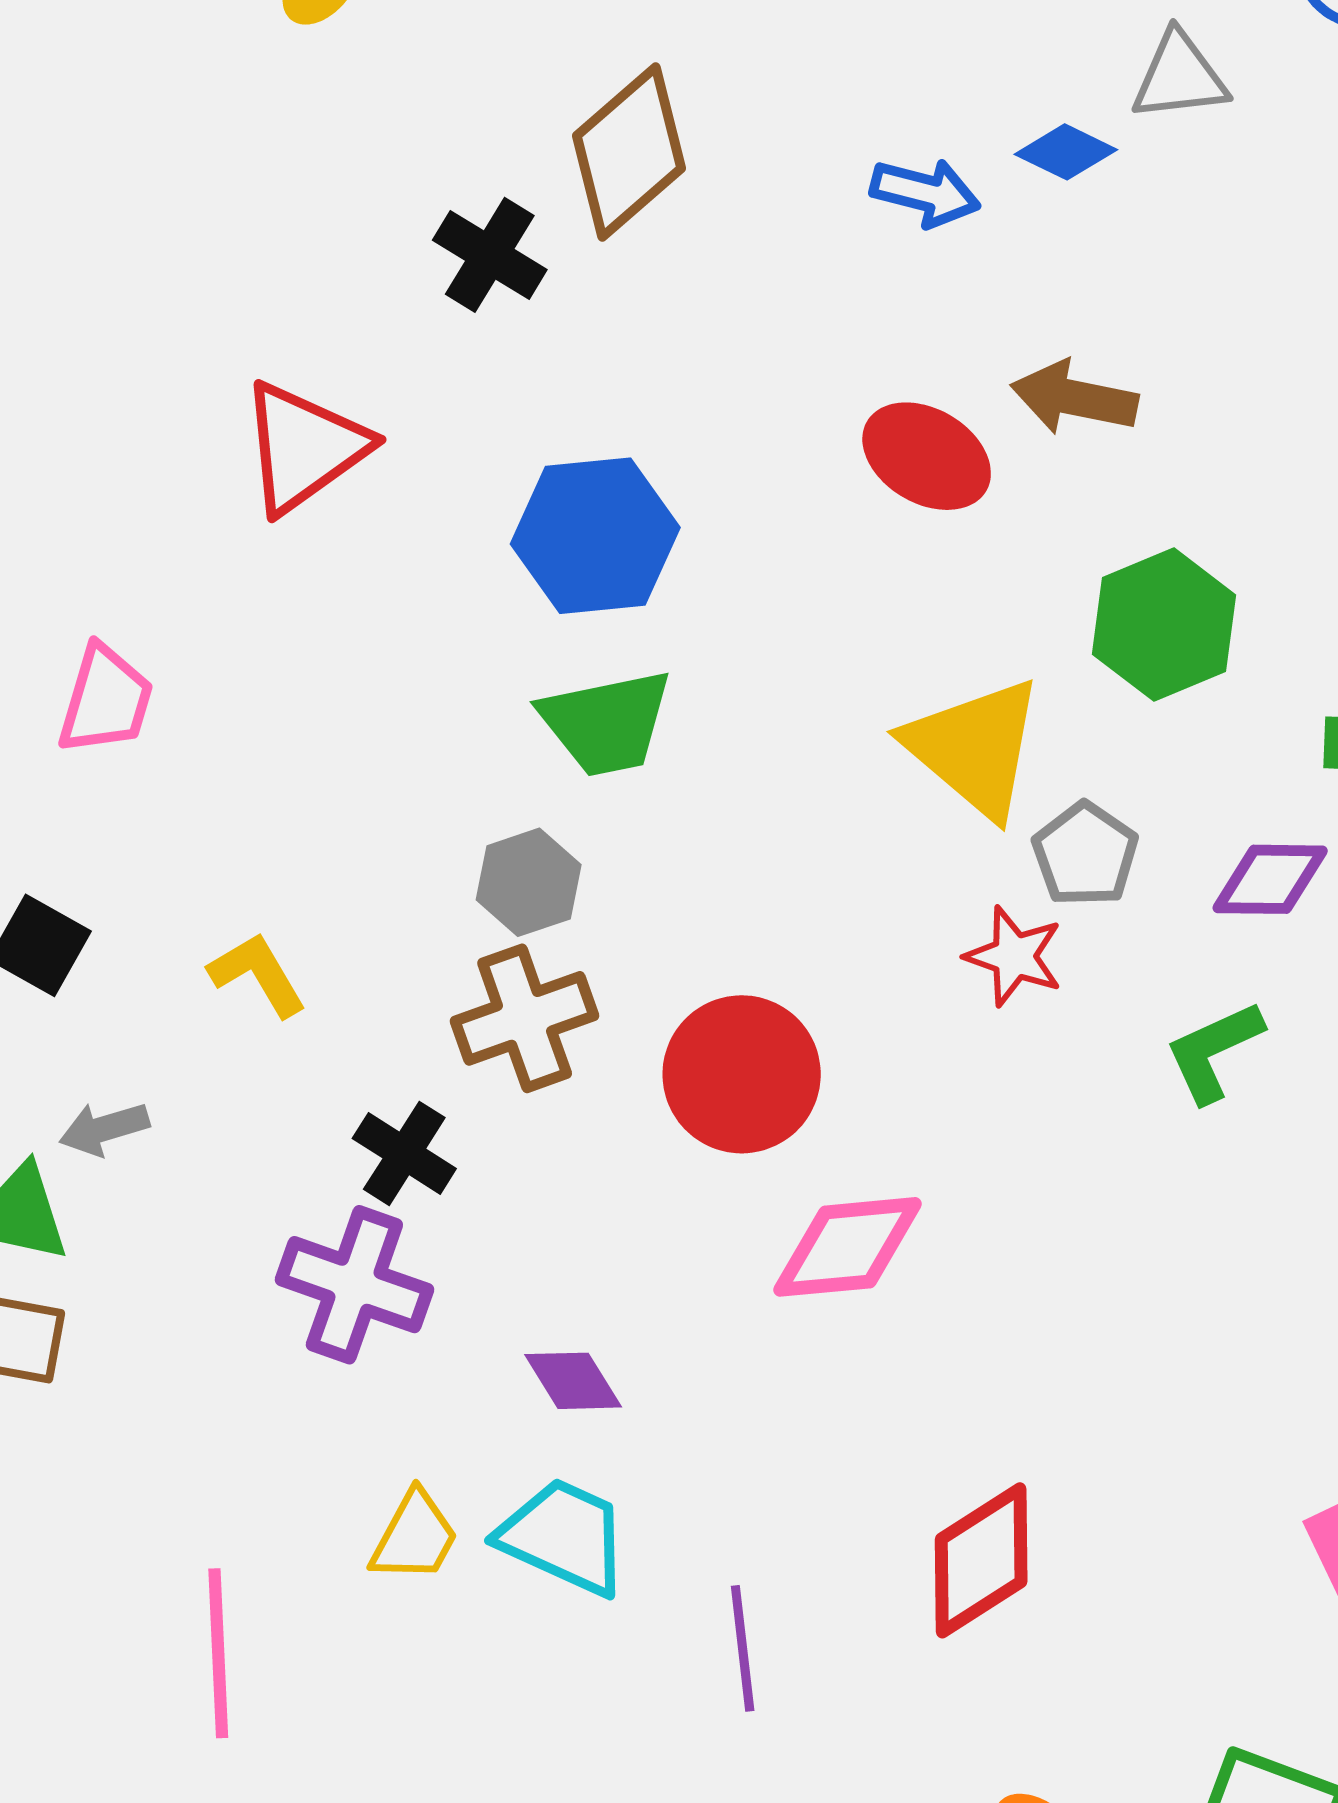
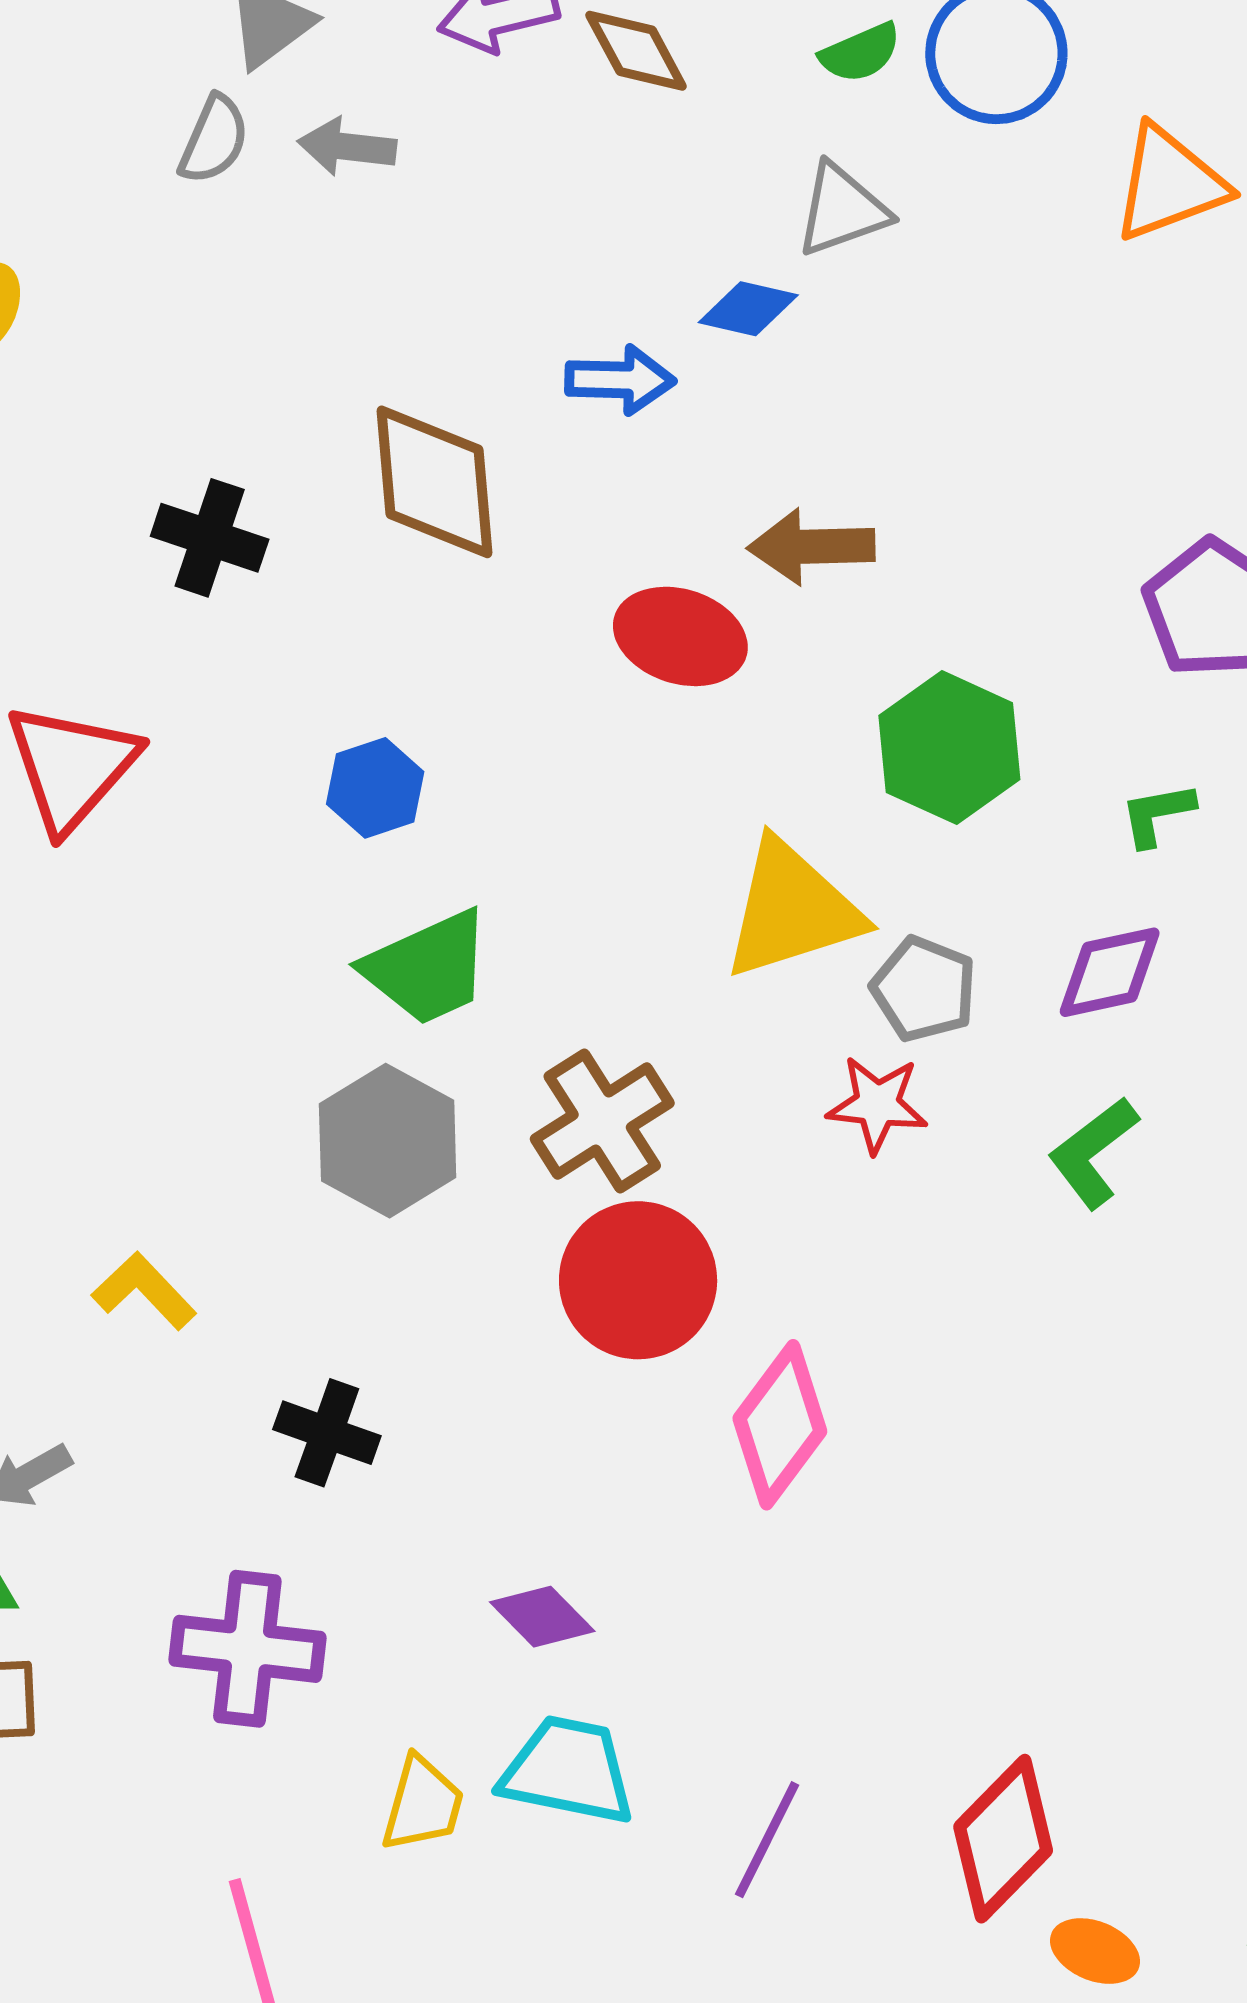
brown diamond: (629, 152) -> (434, 482), moved, turned -41
blue hexagon: (595, 536) -> (375, 788), size x0.6
yellow triangle: (974, 748) -> (792, 910), turned -45
gray hexagon: (529, 882) -> (388, 1141), size x1.4
brown cross: (525, 1018) -> (602, 1121), moved
pink diamond: (848, 1247) -> (780, 1425), turned -35
purple cross: (354, 1285) -> (247, 1649), moved
red diamond: (981, 1560) -> (1003, 1839), moved
purple line: (743, 1648) -> (767, 1840), turned 46

